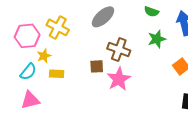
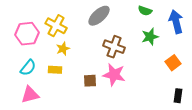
yellow star: (44, 56) -> (63, 49), moved
brown square: (97, 66) -> (90, 81), moved
pink star: (119, 79) -> (114, 75), turned -30

